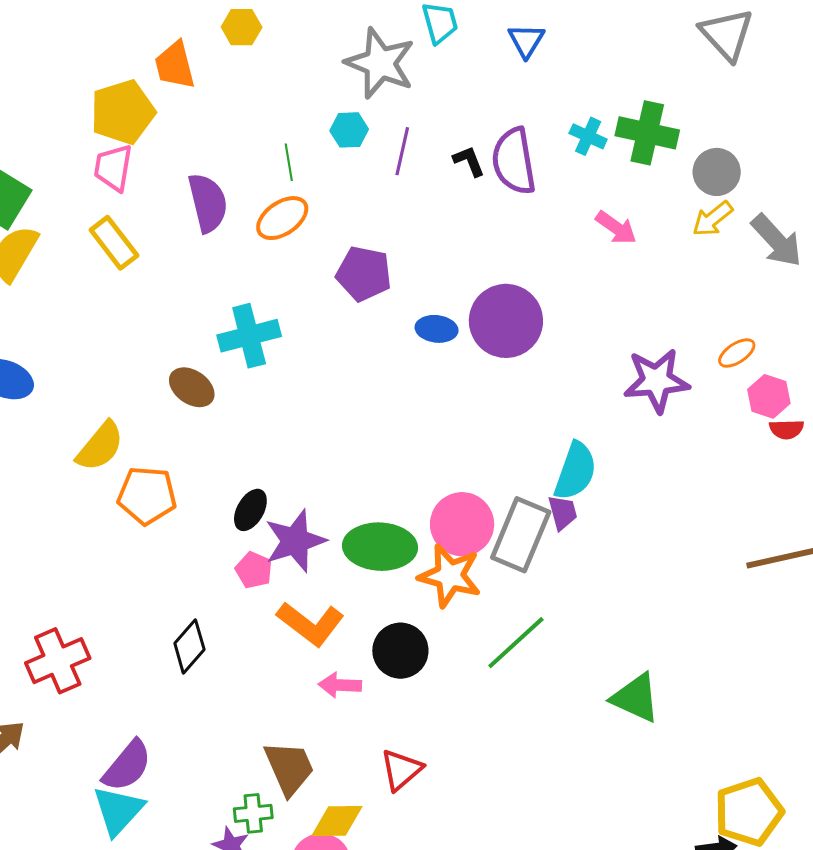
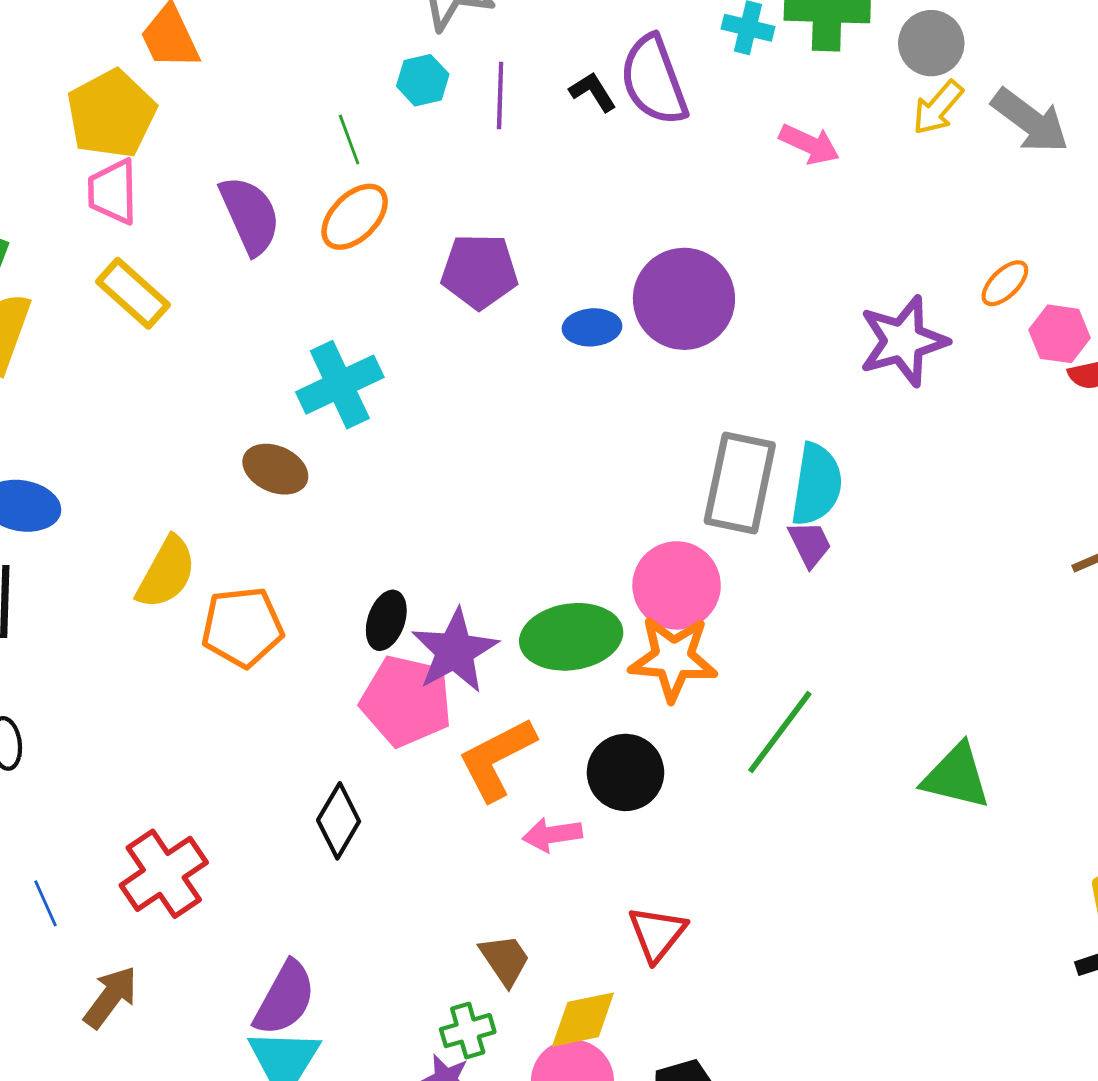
gray rectangle: (521, 535) -> (740, 483), moved
pink pentagon: (254, 570) -> (406, 701), size x1.8
orange L-shape: (311, 624) -> (497, 759), turned 126
brown trapezoid: (289, 768) -> (505, 960), size x0.7

